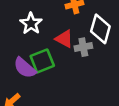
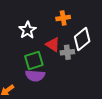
white diamond: (100, 29) -> (82, 39), turned 30
purple semicircle: (25, 68) -> (35, 76), moved, turned -42

